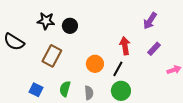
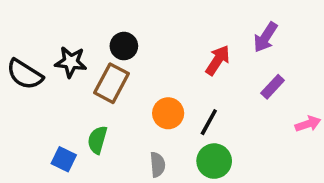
black star: (46, 21) -> (71, 62), moved
red arrow: (125, 46) -> (218, 60), moved, turned 42
brown rectangle: (52, 56) -> (111, 83), moved
green semicircle: (65, 89) -> (97, 140), moved

